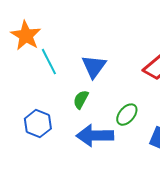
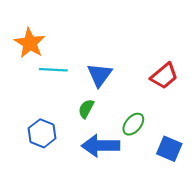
cyan line: (49, 62) -> (53, 70), turned -60

